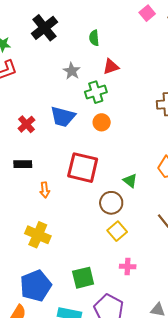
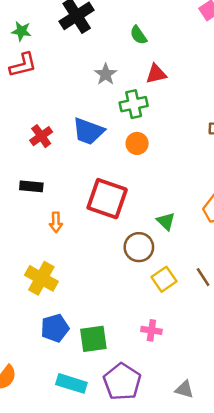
green semicircle: (94, 38) -> (138, 35), turned -35
yellow square: (117, 231) -> (164, 279), moved
blue pentagon: (36, 286) -> (55, 328), moved, size x0.7

